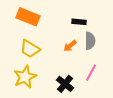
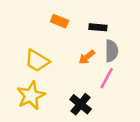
orange rectangle: (28, 17) -> (59, 21), moved, size x0.6
pink line: (91, 73) -> (107, 78), moved

